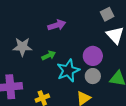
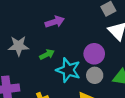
cyan star: (68, 71) -> (68, 70), turned -30

